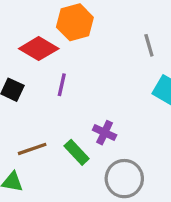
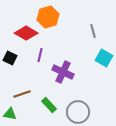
purple cross: (105, 133) -> (63, 72), moved, size x1.5
green rectangle: (77, 152) -> (49, 105), moved

